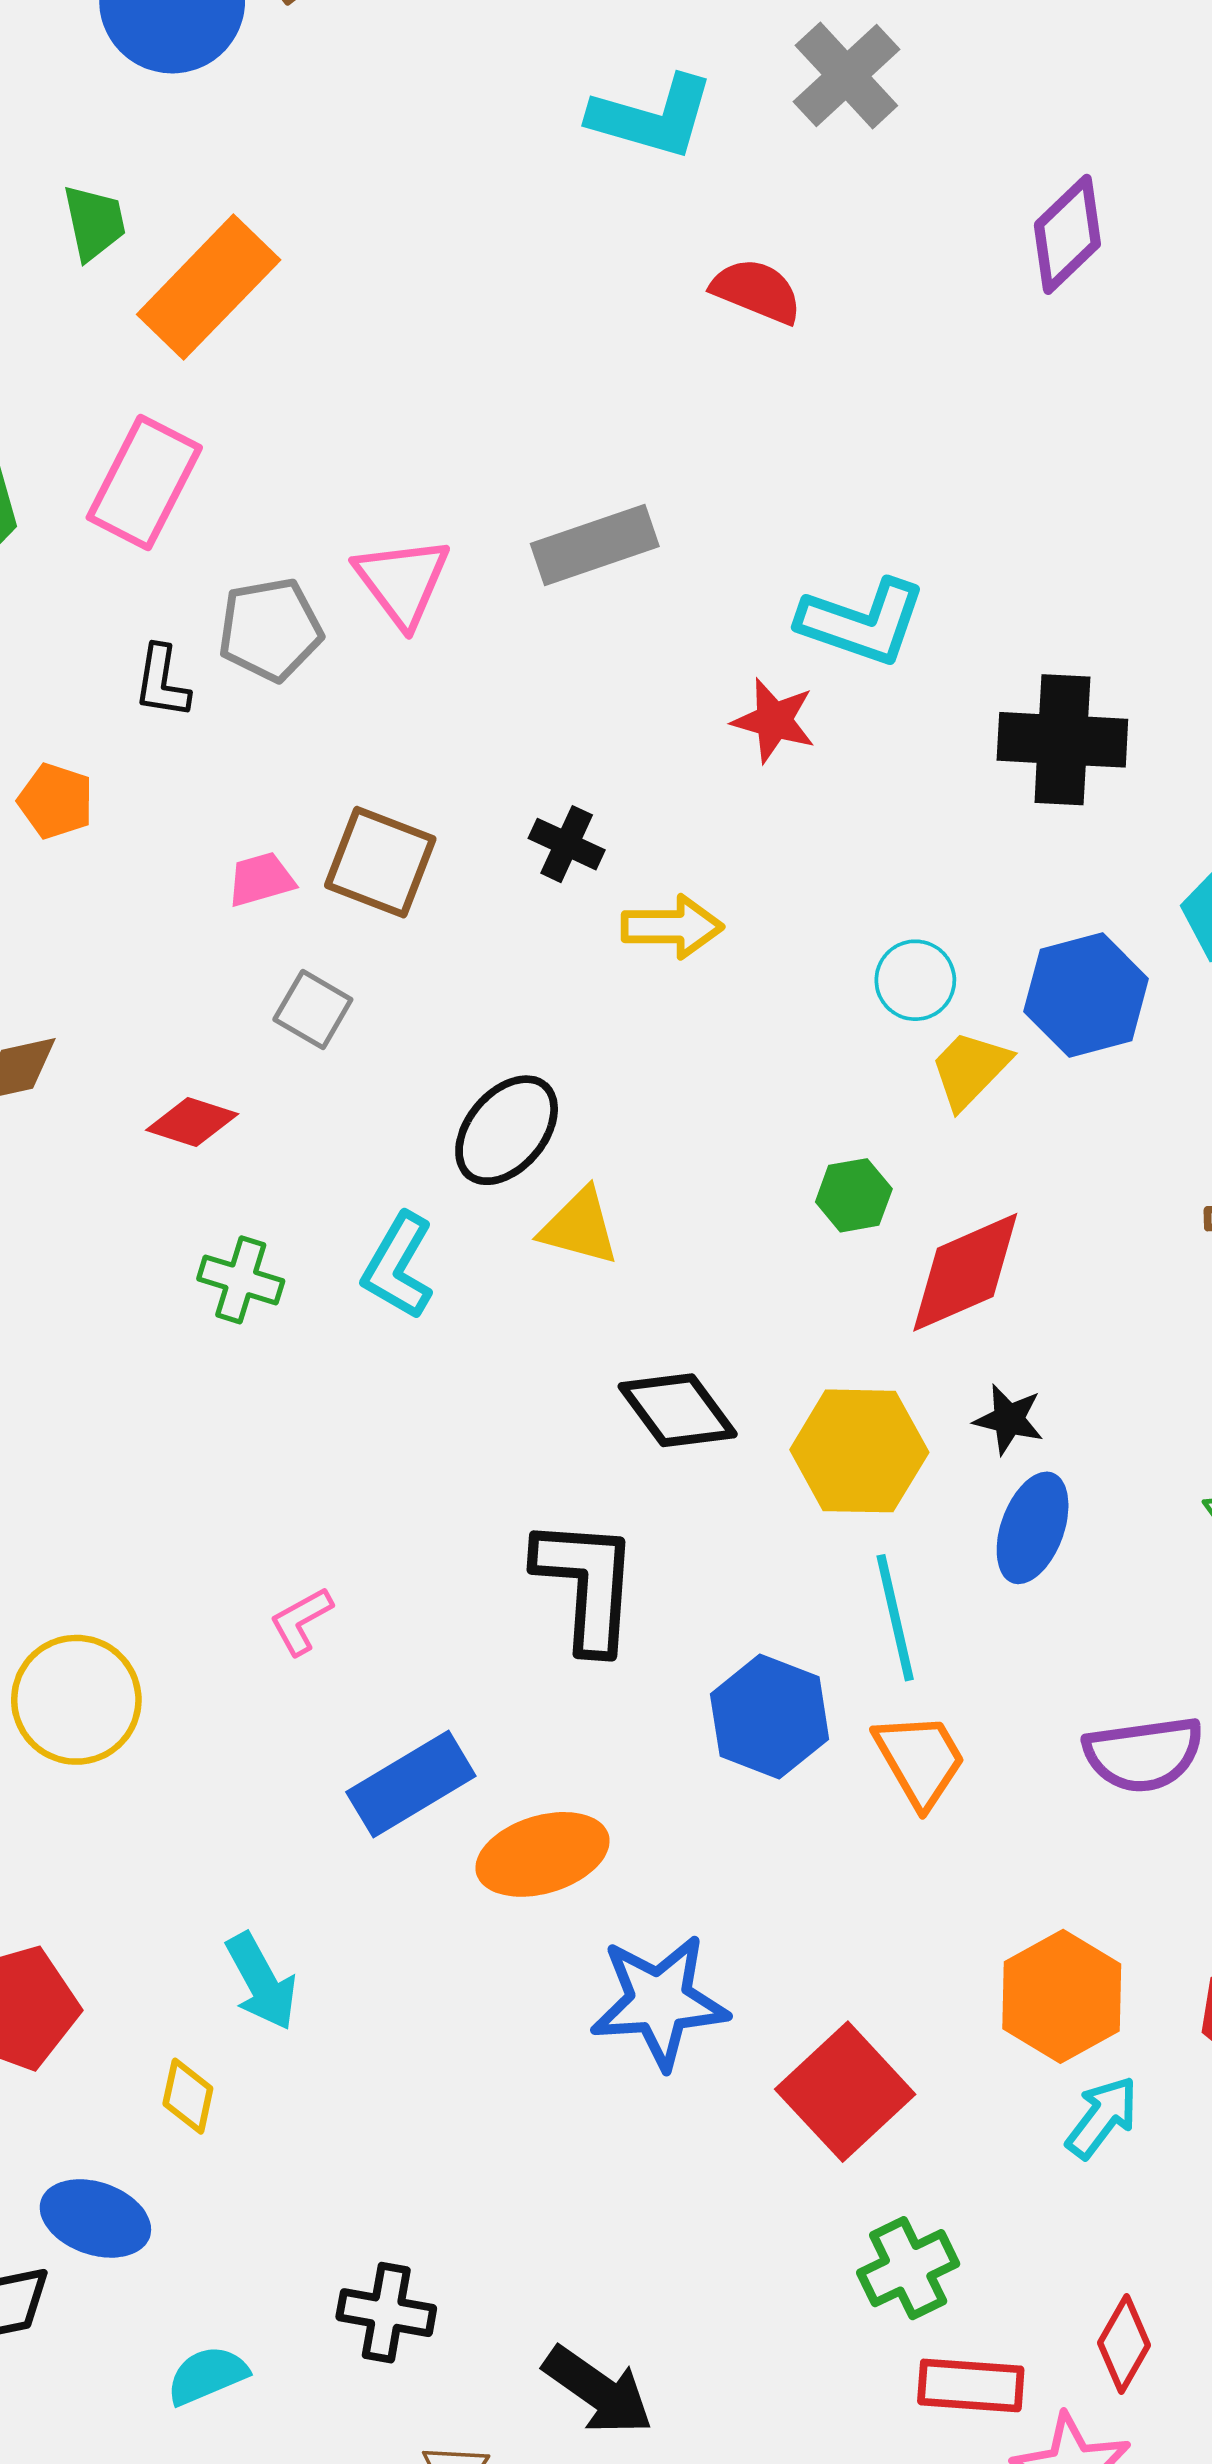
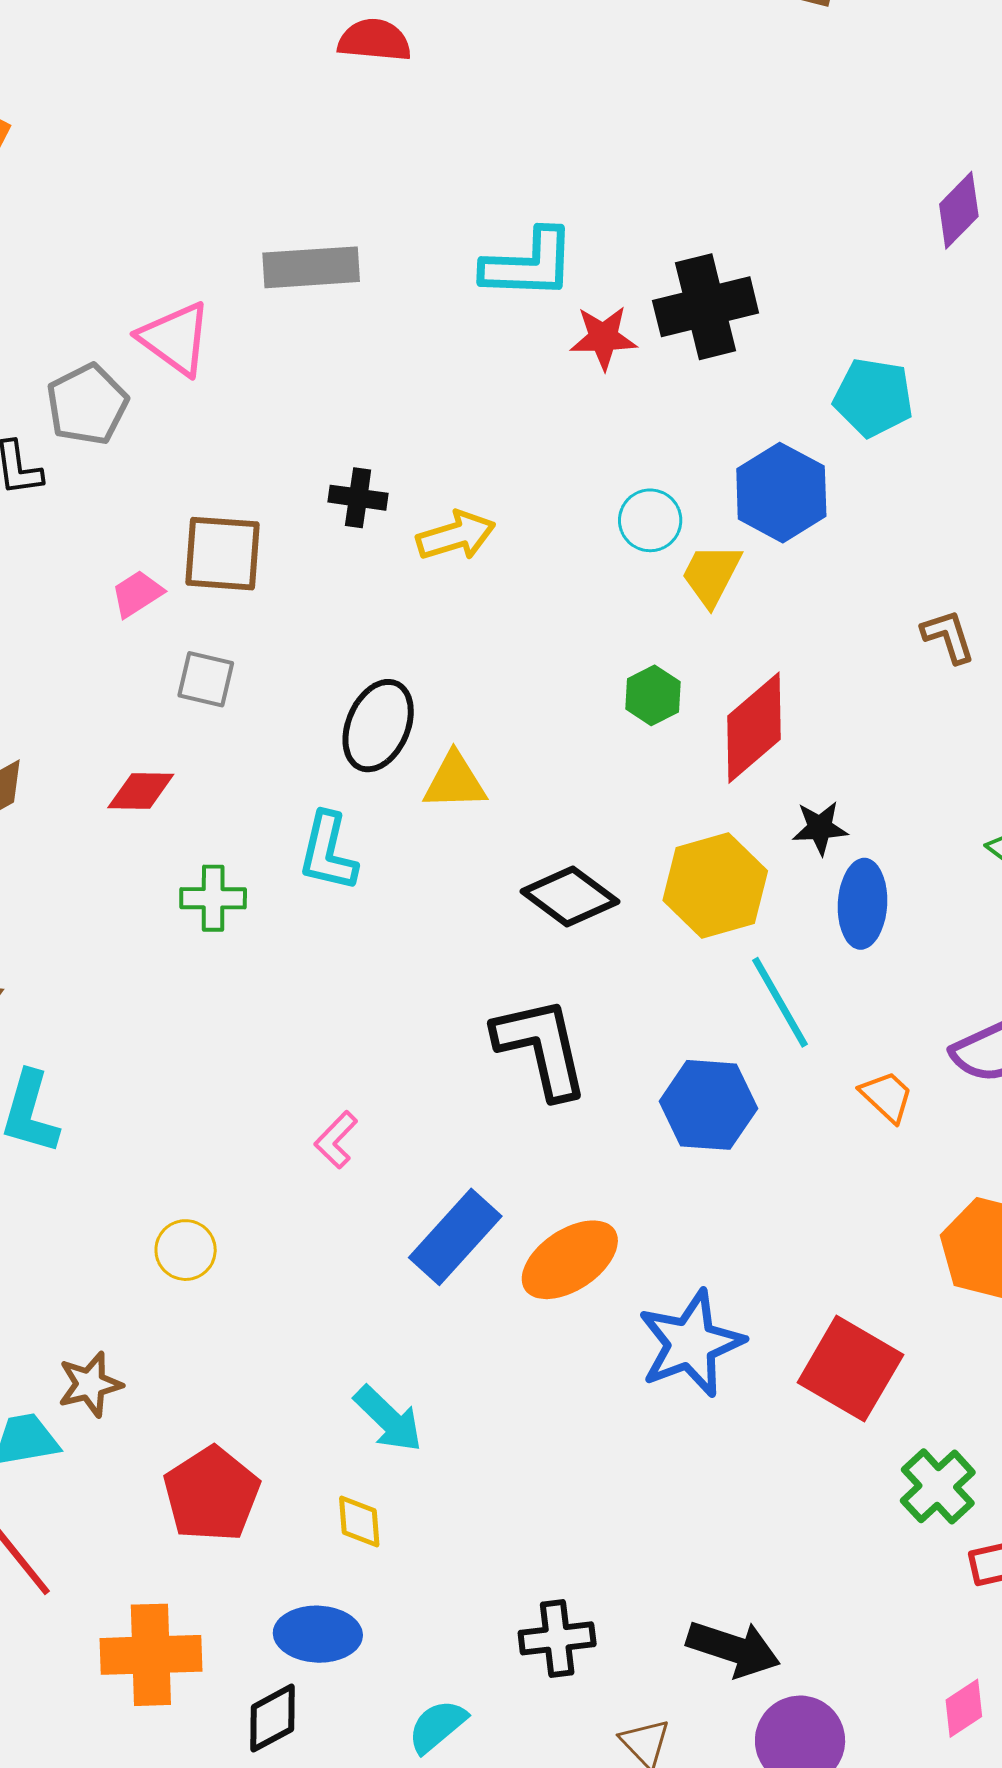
gray rectangle: (595, 545) -> (311, 267), turned 32
red star: (774, 721) -> (603, 338), moved
yellow circle: (76, 1700) -> (186, 1250), size x0.6
orange trapezoid: (920, 1760) -> (887, 1096), moved, size x0.7

